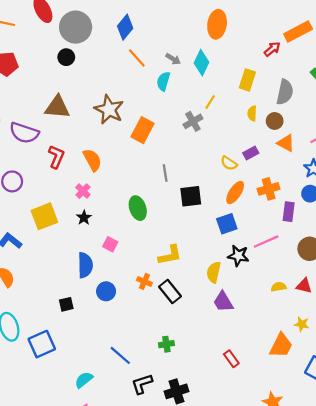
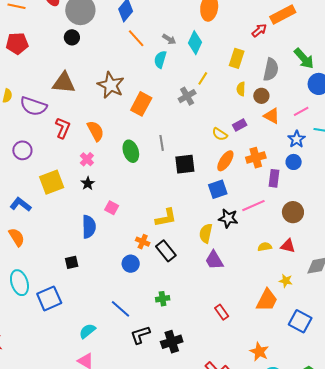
green ellipse: (138, 208) -> (131, 151), moved
blue circle: (106, 291) -> (131, 264), moved

